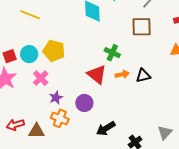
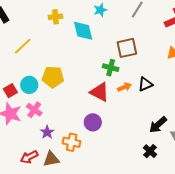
yellow line: (30, 15) -> (23, 46), turned -54
brown square: (142, 27) -> (127, 48), moved
pink cross: (41, 78) -> (34, 110), moved
purple star: (56, 98) -> (47, 132), moved
black arrow: (106, 129) -> (158, 125), moved

